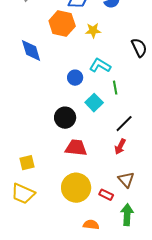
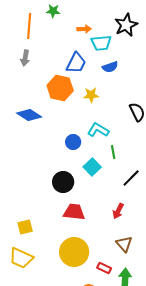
blue diamond: (31, 51) -> (29, 115), turned -40
black line: (124, 124) -> (131, 178), moved
red rectangle: (106, 195) -> (104, 268), moved

